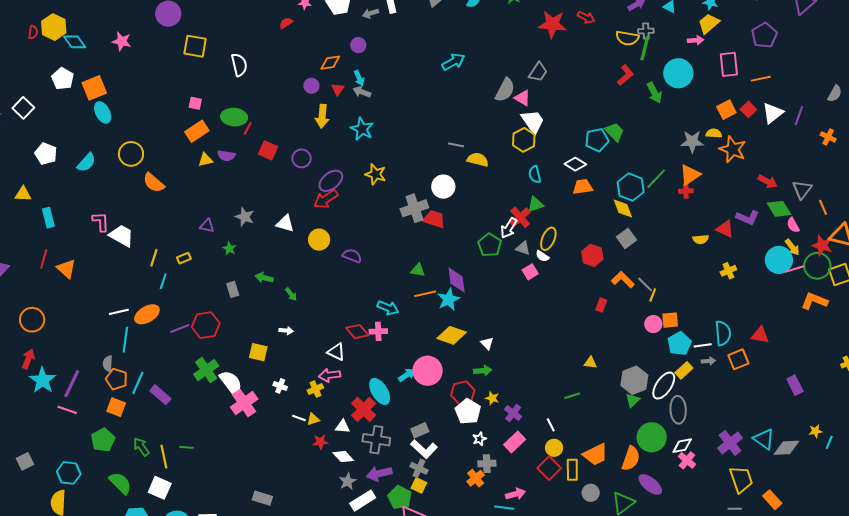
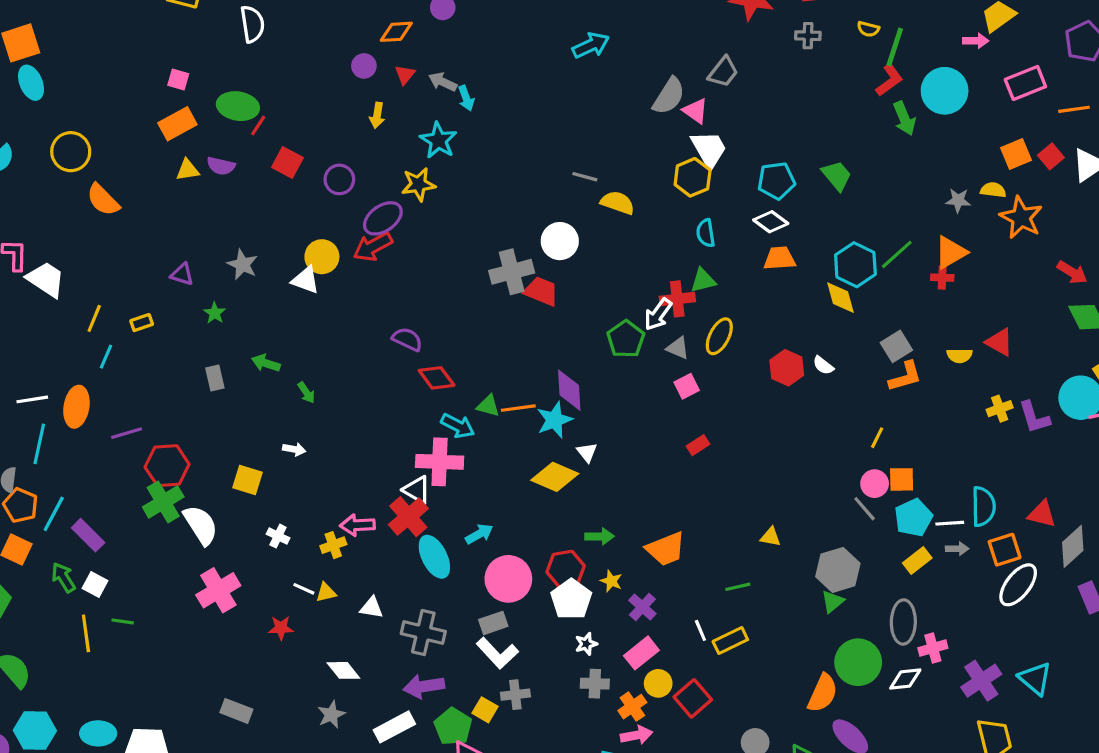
gray cross: (646, 31) -> (808, 36), moved
yellow semicircle: (627, 38) -> (868, 29), size x0.6
pink rectangle: (729, 64) -> (1025, 83), turned 70
red L-shape: (625, 75) -> (889, 80), moved
cyan arrow: (359, 78) -> (466, 98), moved
yellow arrow: (322, 116) -> (377, 115), size x0.7
cyan pentagon: (597, 140) -> (776, 181), moved
gray star: (692, 142) -> (958, 200), size x0.7
yellow star: (376, 174) -> (418, 184), moved, turned -30
red cross: (520, 217) -> (677, 299), turned 30
purple L-shape: (748, 218) -> (1034, 417), moved, turned 45
gray square: (626, 238) -> (896, 346), moved
yellow circle: (319, 240) -> (322, 257), moved
white semicircle: (542, 256) -> (823, 365), moved
green triangle: (418, 270) -> (488, 406), moved
orange L-shape: (623, 280) -> (905, 377), moved, turned 115
gray line: (645, 284) -> (865, 509), moved
red rectangle: (601, 305) -> (698, 445), moved, turned 32
orange ellipse: (147, 314) -> (76, 407), turned -55
red hexagon: (206, 325) -> (167, 466), moved
pink cross: (378, 331) -> (440, 462), size x1.6
red diamond: (357, 332) -> (437, 378), moved
white triangle: (487, 343) -> (587, 452), moved
white triangle: (336, 352) -> (417, 490), moved
pink circle: (428, 371) -> (508, 579), moved
white ellipse: (664, 386) -> (1018, 585), moved
pink cross: (244, 403) -> (218, 590), moved
red cross: (364, 409) -> (408, 517), moved
red star: (320, 442) -> (281, 628), moved
green arrow: (141, 447) -> (63, 577), moved
yellow circle: (554, 448) -> (658, 683), moved
gray diamond: (786, 448) -> (1073, 546), moved, turned -44
orange trapezoid: (595, 454) -> (666, 549), moved
white diamond: (343, 457) -> (343, 670), moved
pink cross: (687, 460) -> (933, 648), moved, turned 30
gray cross: (419, 468) -> (515, 695), moved, turned -36
yellow rectangle: (572, 470) -> (730, 641), moved, turned 60
orange cross: (476, 478) -> (632, 707), moved
gray star: (348, 481) -> (331, 715), moved
white square: (160, 488) -> (95, 584), moved, size x0.7

